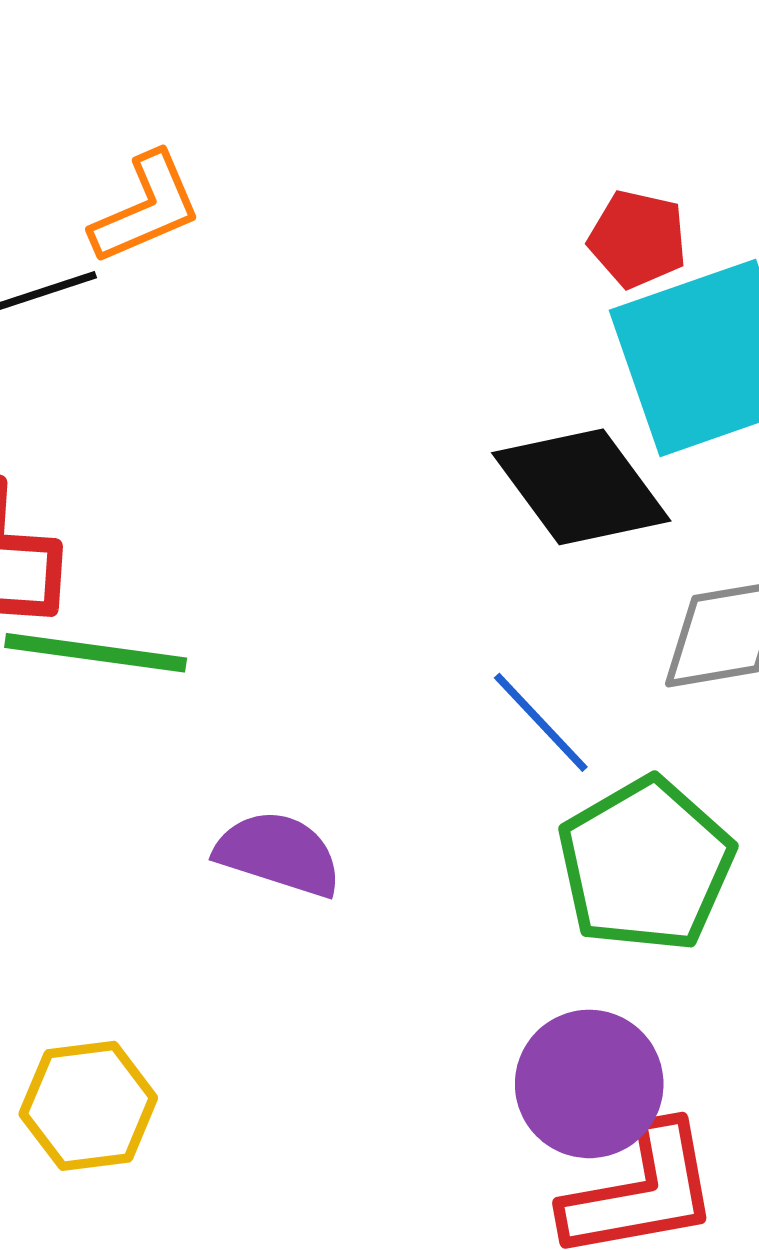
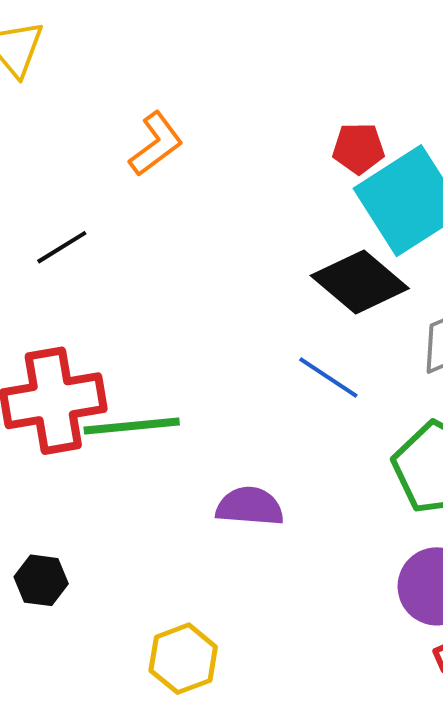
orange L-shape: (146, 208) -> (156, 144), moved
blue line: (541, 722) -> (328, 378), moved

